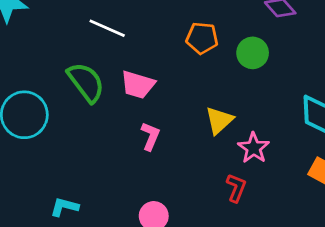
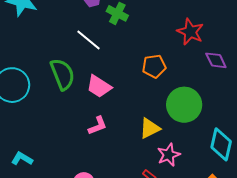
orange pentagon: (202, 38) -> (154, 66), turned -30
green circle: (253, 53) -> (184, 105), moved, size x1.5
pink L-shape: (150, 136) -> (97, 126), turned 30

